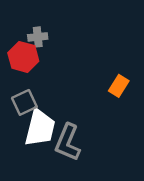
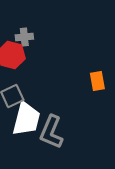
orange rectangle: (119, 86) -> (97, 81), turned -42

